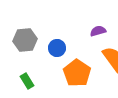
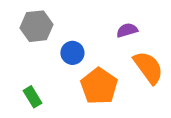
gray hexagon: (25, 40) -> (37, 26), moved

